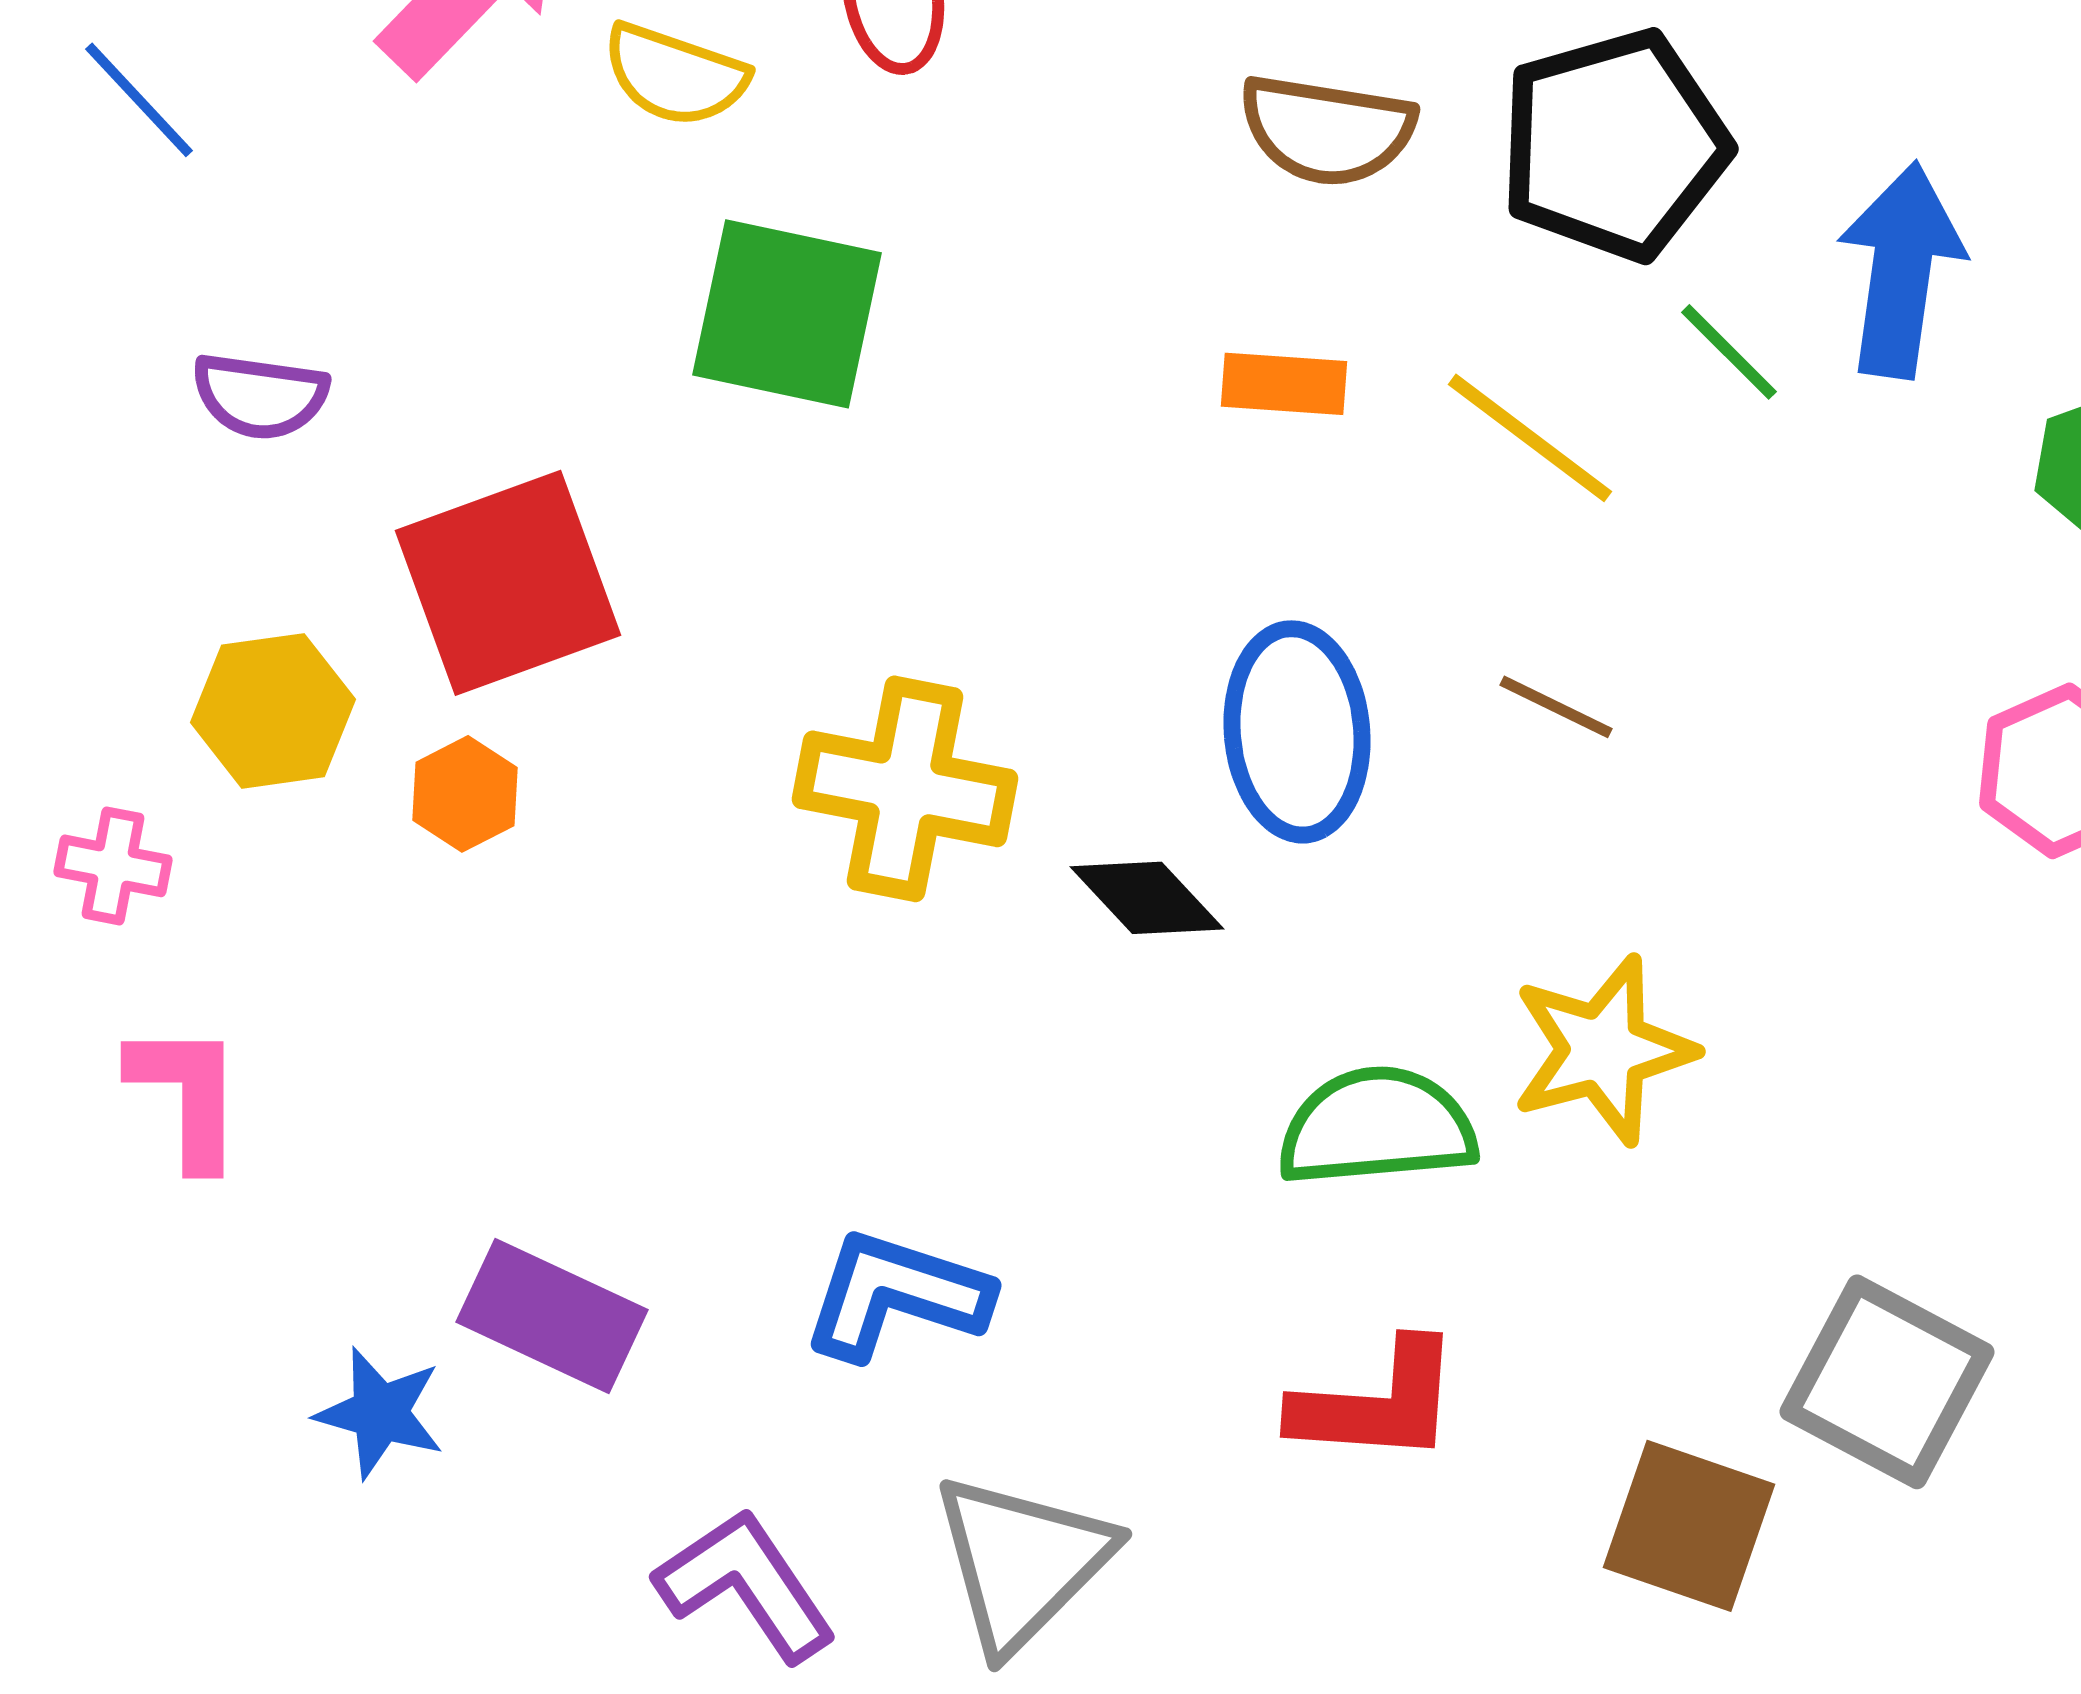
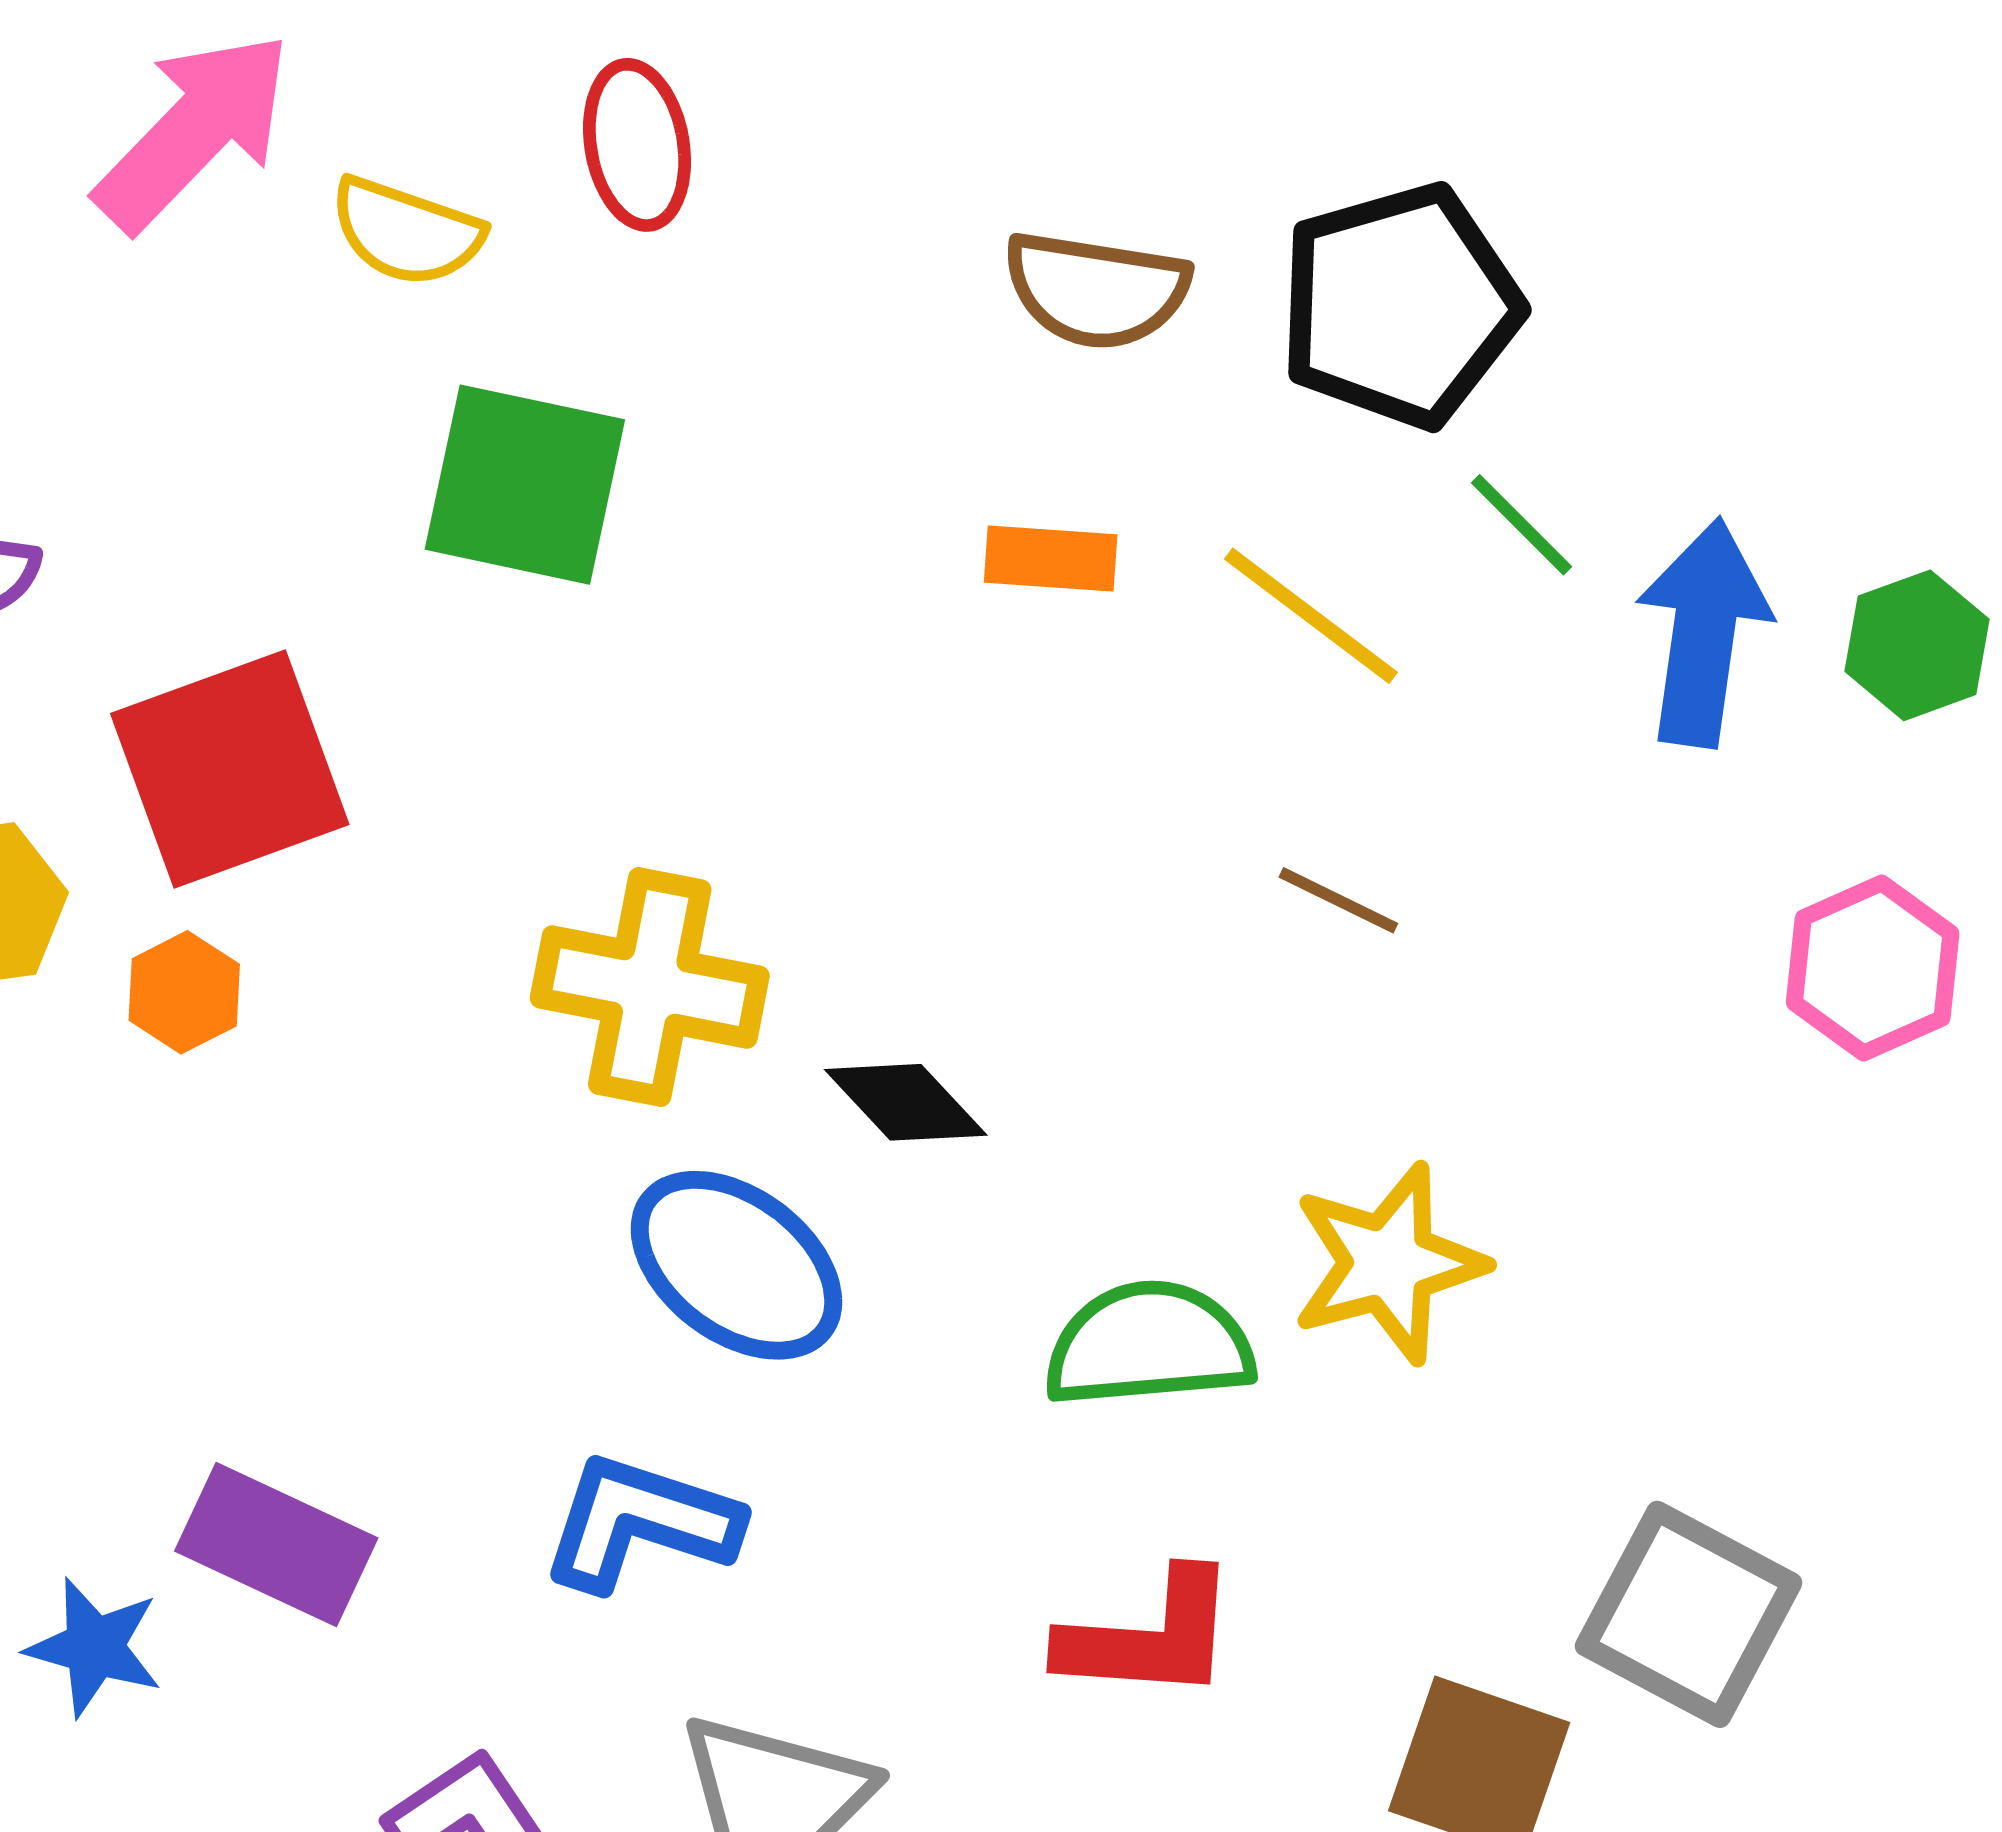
blue arrow: (1901, 270) -> (1703, 633), moved
blue ellipse: (1297, 732) -> (736, 1265), moved, turned -48

